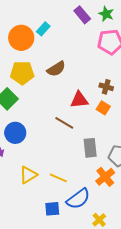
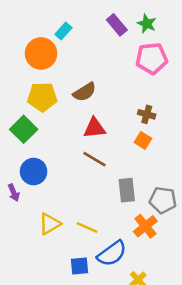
cyan rectangle: (43, 29) -> (63, 31), moved
red triangle: (79, 100) -> (94, 128), moved

